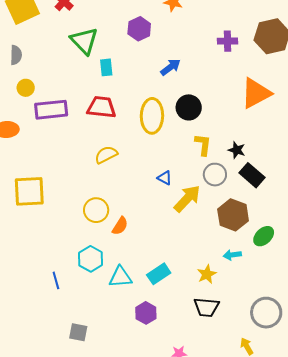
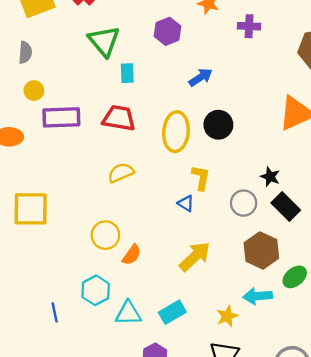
purple cross: (228, 41) -> (249, 26), moved
yellow L-shape: (203, 145) -> (201, 178), moved
yellow arrow: (187, 199) -> (195, 256), moved
cyan arrow: (232, 255) -> (257, 296), size x1.4

